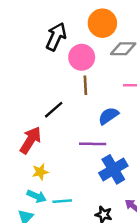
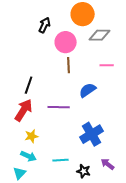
black arrow: (56, 37) -> (45, 25), size x0.7
black line: (54, 110) -> (29, 85), moved, turned -30
purple line: (93, 144) -> (59, 107), moved
cyan line: (62, 201) -> (61, 160), moved

